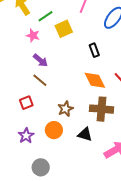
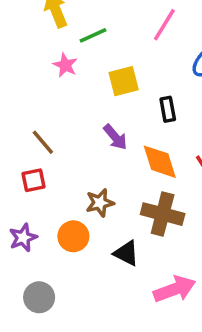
yellow square: (64, 29) -> (124, 81), moved
purple arrow: (40, 60) -> (115, 137), moved
brown line: (40, 80) -> (43, 142), moved

